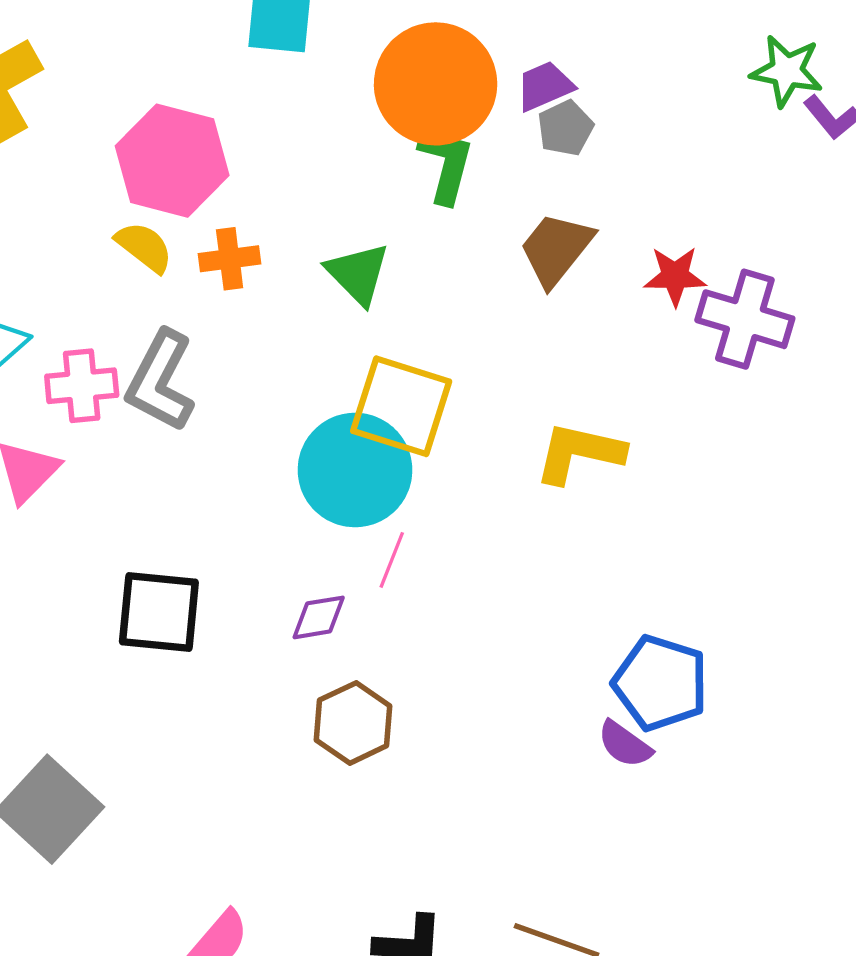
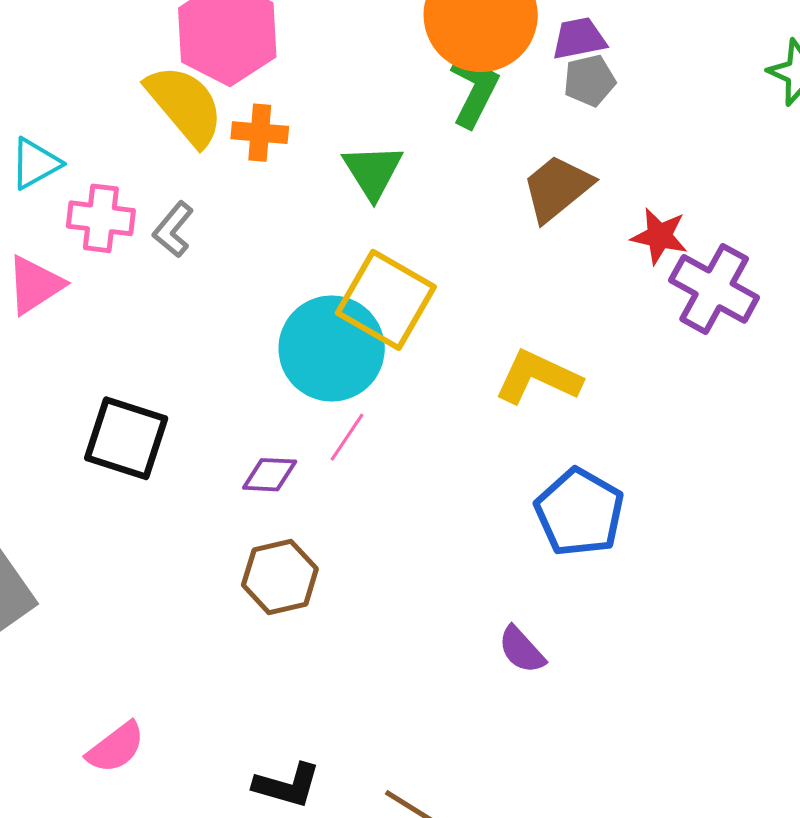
yellow semicircle: (144, 247) -> (185, 105), size x1.6
gray L-shape: (161, 381) -> (173, 230), size x0.6
blue pentagon: (660, 683) -> (580, 512), moved

